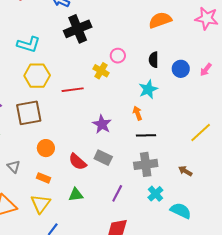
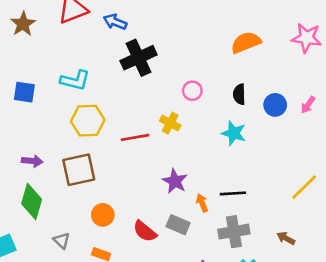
yellow cross: (101, 71) -> (170, 123), moved
cyan star: (148, 89) -> (234, 133), turned -30
orange arrow: (137, 113) -> (202, 203), moved

